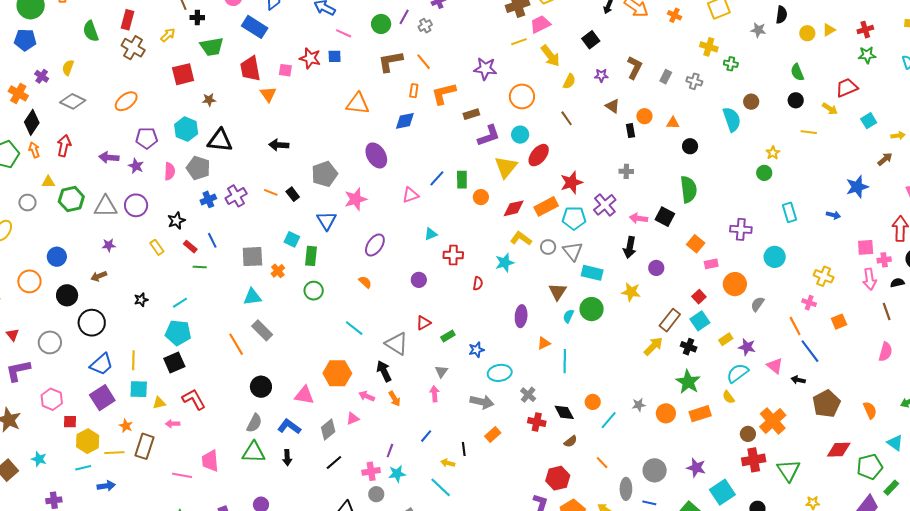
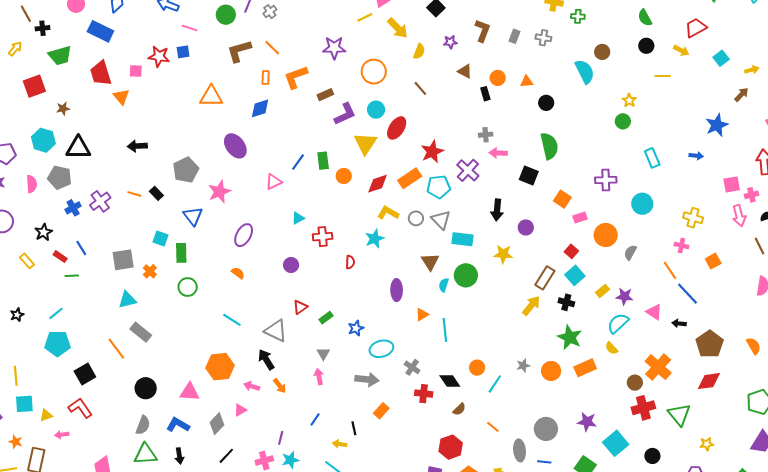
pink arrow: (638, 218) -> (498, 153), moved
black square: (174, 362) -> (85, 374), moved
red diamond: (839, 450) -> (709, 381), moved

